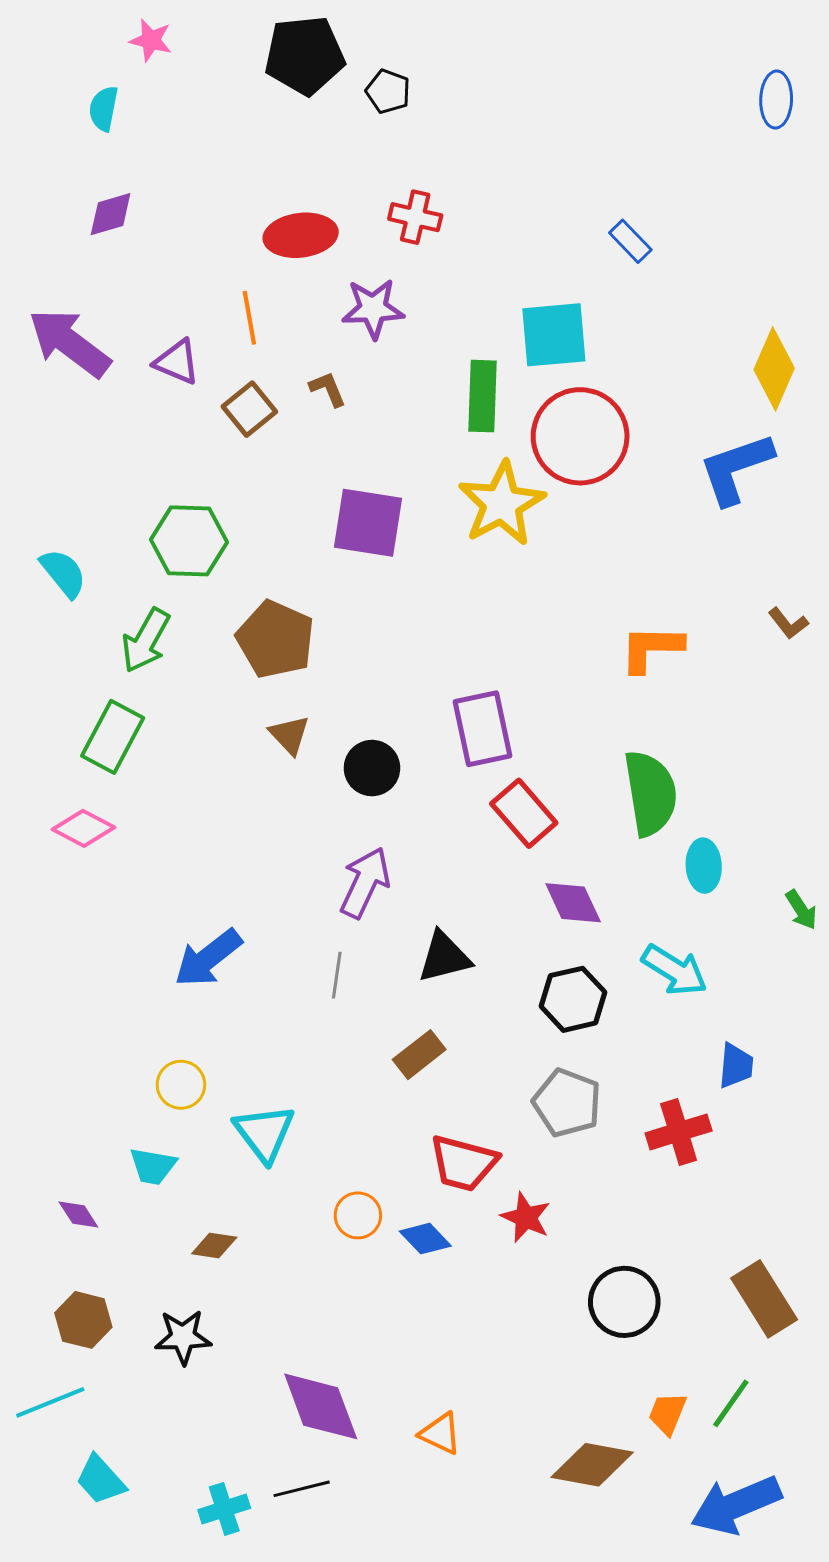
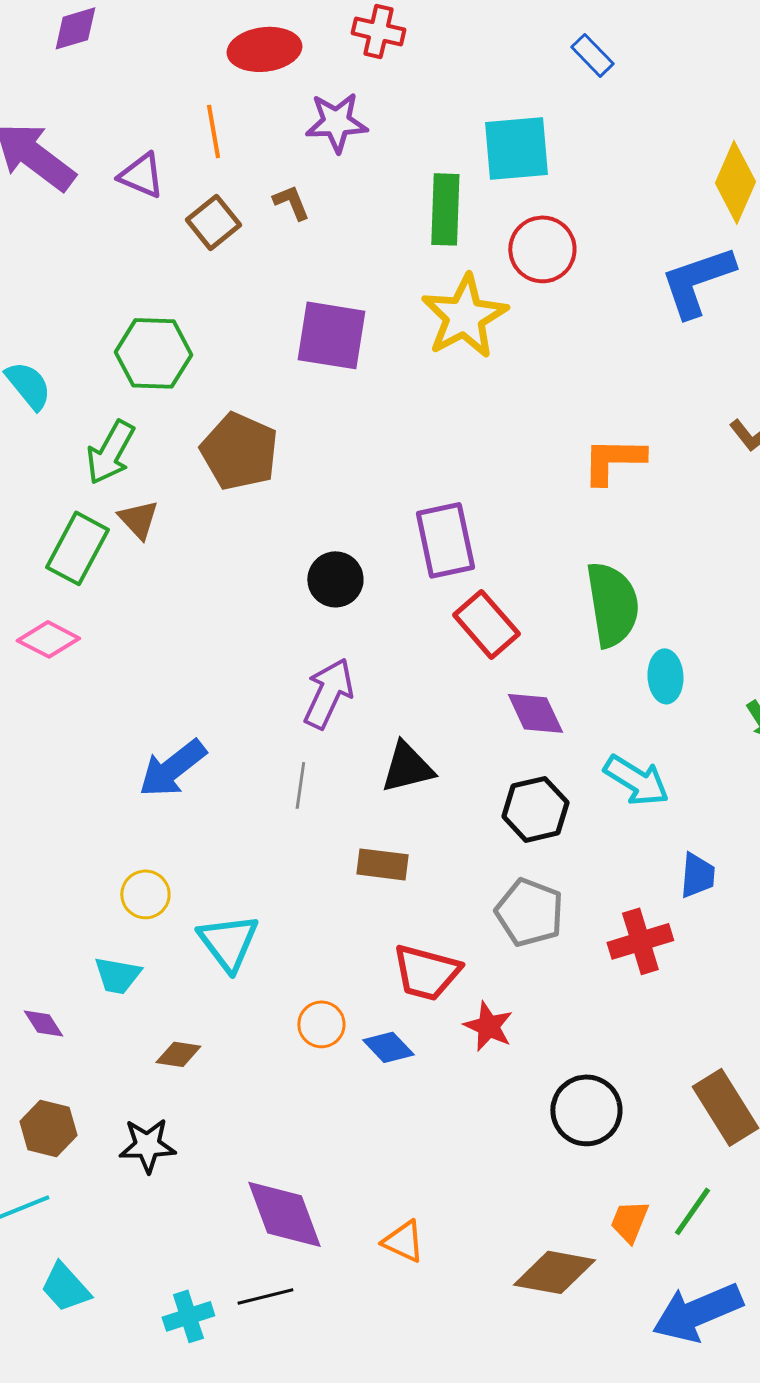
red circle: (580, 436) -> (542, 249), size x0.7
brown triangle: (290, 735) -> (138, 519), moved
brown rectangle: (419, 1055) -> (382, 864), turned 45

